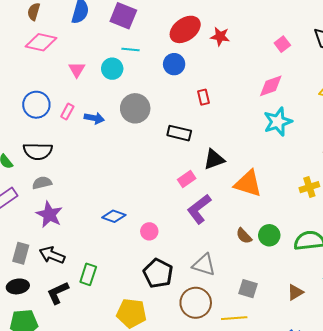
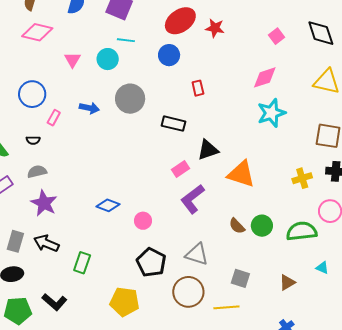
pink rectangle: (67, 112) -> (54, 118), moved
black semicircle: (38, 151) -> (33, 140), size x0.5
black L-shape: (58, 293) -> (54, 302), moved, turned -115

